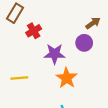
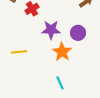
purple circle: (84, 43) -> (78, 33), moved

